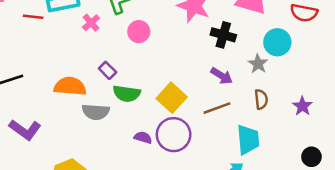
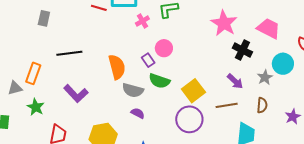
pink circle: (139, 32) -> (164, 48), moved
orange semicircle: (70, 86) -> (117, 67), turned 60
purple semicircle: (143, 137) -> (138, 113), moved

